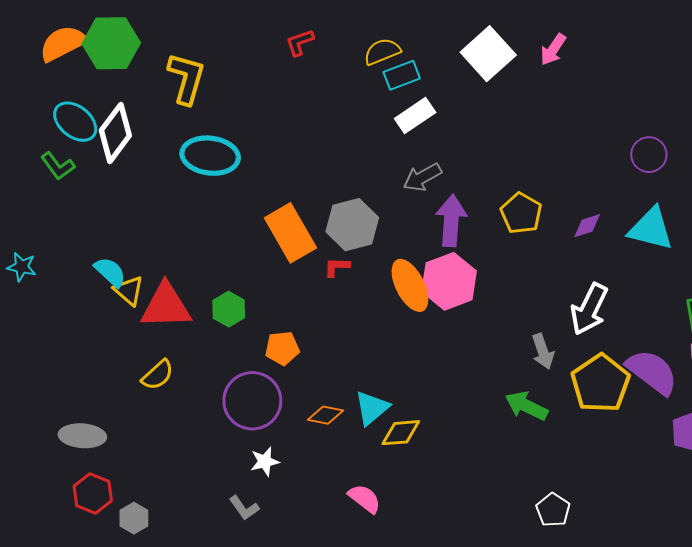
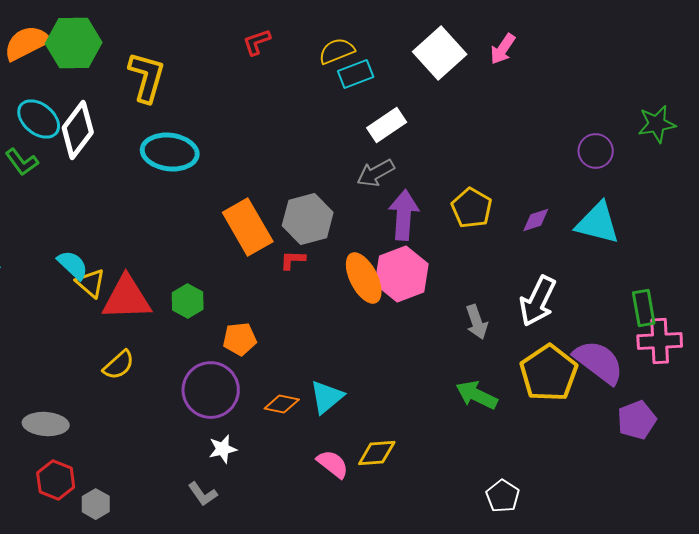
white rectangle: (415, 115) -> (387, 125), moved
gray arrow: (543, 351) -> (477, 322), moved
yellow diamond: (401, 433) -> (377, 453), moved
pink semicircle: (365, 499) -> (333, 464), moved

